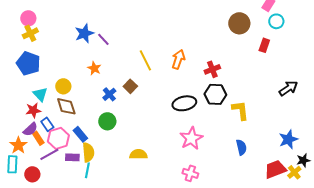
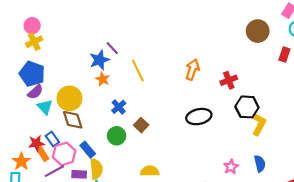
blue star: (84, 33) -> (99, 60), moved
yellow line: (145, 60) -> (138, 71), moved
yellow circle: (63, 86) -> (69, 98), size x1.5
brown square: (130, 86) -> (141, 125), moved
black hexagon: (215, 94) -> (247, 107), moved
red star: (33, 110) -> (36, 143), moved
yellow L-shape: (240, 110) -> (259, 124), turned 35
purple semicircle: (30, 129) -> (35, 92), moved
pink star: (191, 138) -> (231, 167), moved, size x0.6

